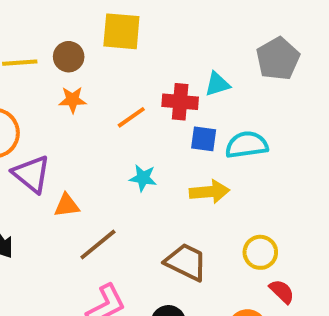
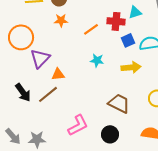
blue square: (204, 139) -> (128, 40), turned -32
purple triangle: (31, 174) -> (40, 58), turned 35
brown line: (98, 244) -> (48, 94), moved

